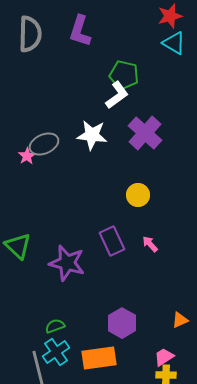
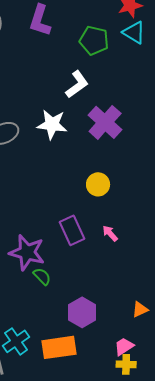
green pentagon: (124, 75) -> (94, 40), moved
green semicircle: (55, 326) -> (42, 276), moved, turned 66

